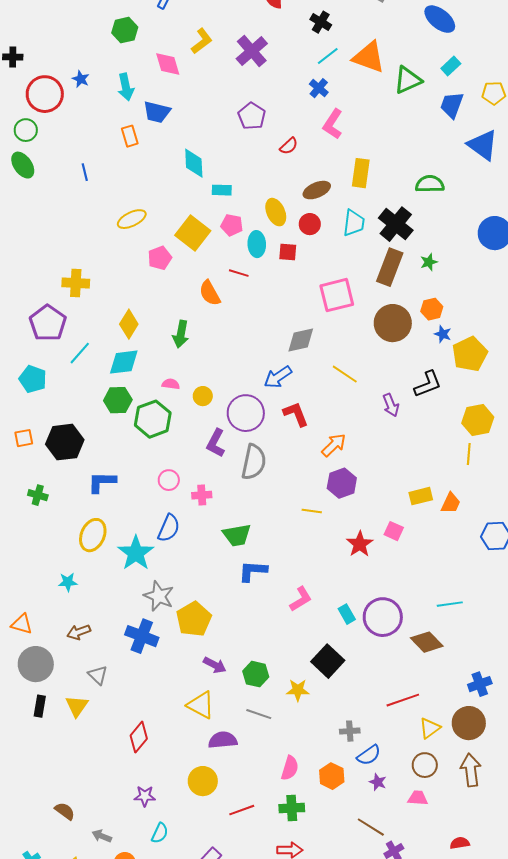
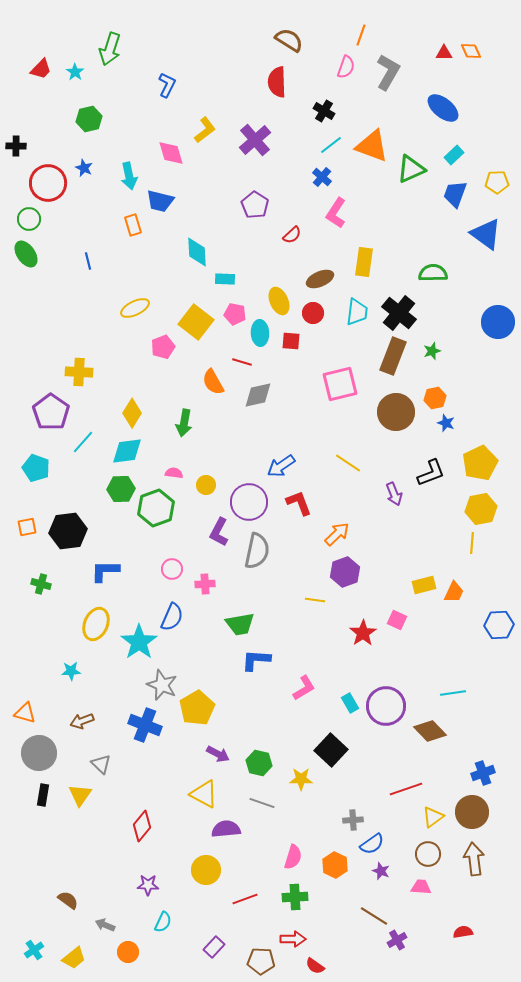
green hexagon: (125, 30) -> (89, 119), moved
gray diamond: (301, 340) -> (258, 395), moved
yellow pentagon: (470, 354) -> (480, 463), moved

